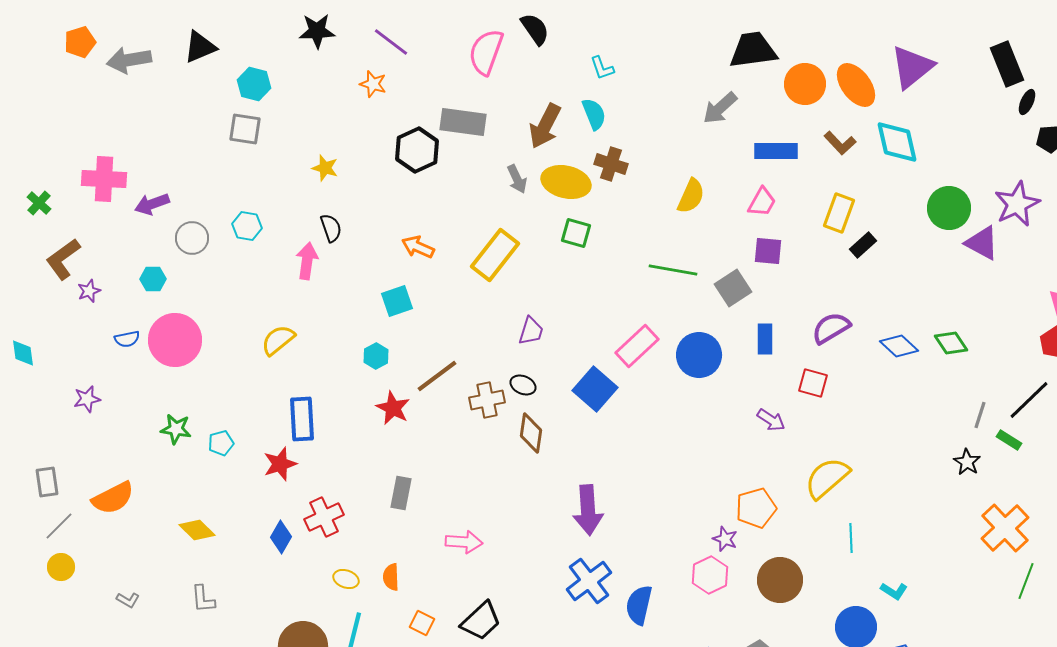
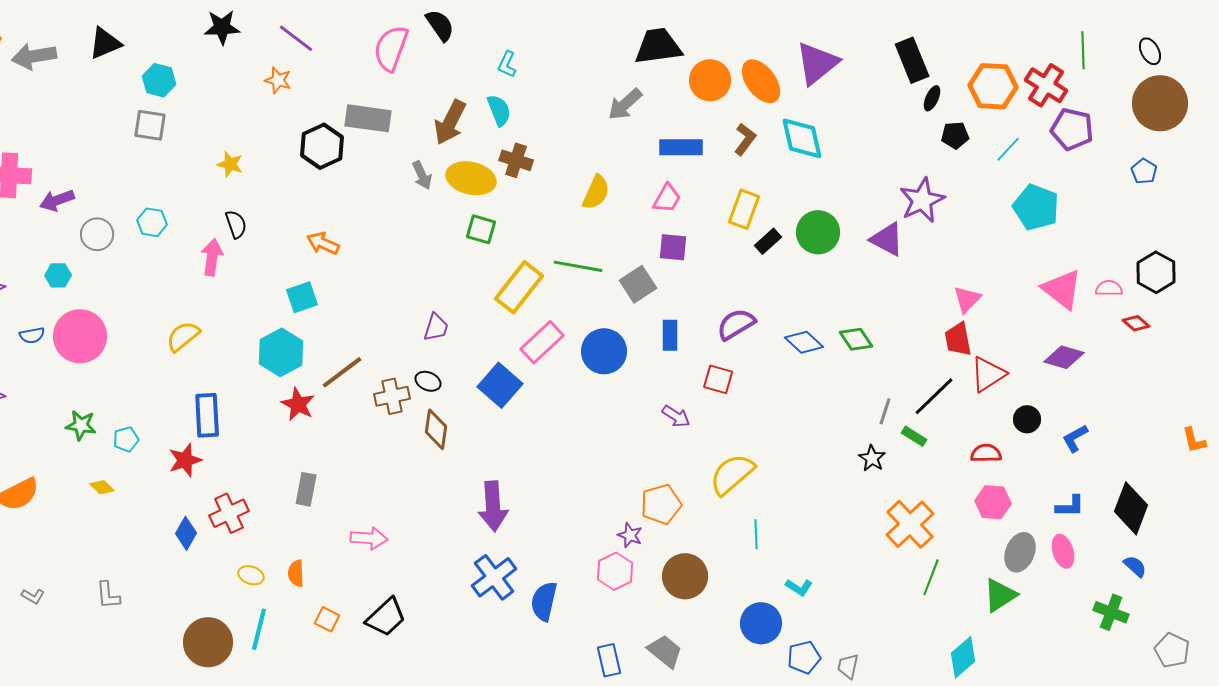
cyan L-shape: (602, 68) -> (507, 64), turned 44
brown L-shape: (840, 143) -> (745, 139), turned -100
green circle: (949, 208) -> (818, 232), moved
yellow rectangle: (495, 255) -> (519, 287), moved
cyan hexagon: (376, 356) -> (281, 352), size x1.8
yellow diamond: (197, 530) -> (102, 487), moved, size x0.7

